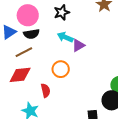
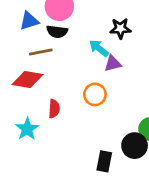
black star: (62, 12) -> (120, 28), moved
orange circle: (61, 69) -> (95, 94), moved

